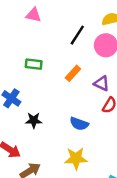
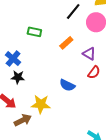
black star: (34, 120) -> (18, 77), moved
yellow star: (76, 158) -> (41, 104), moved

